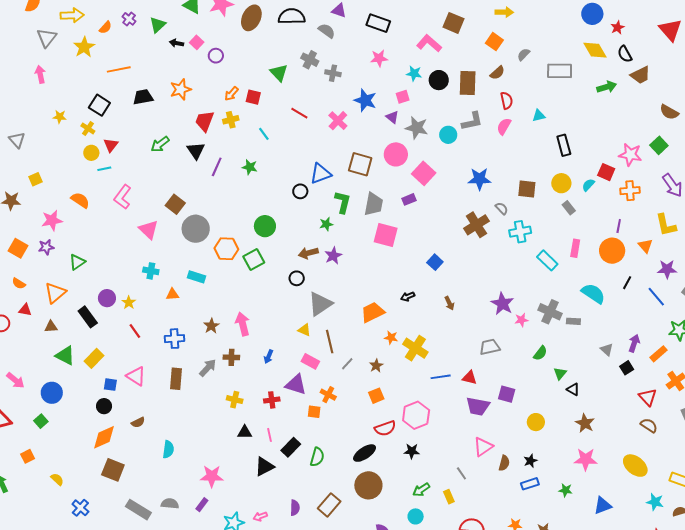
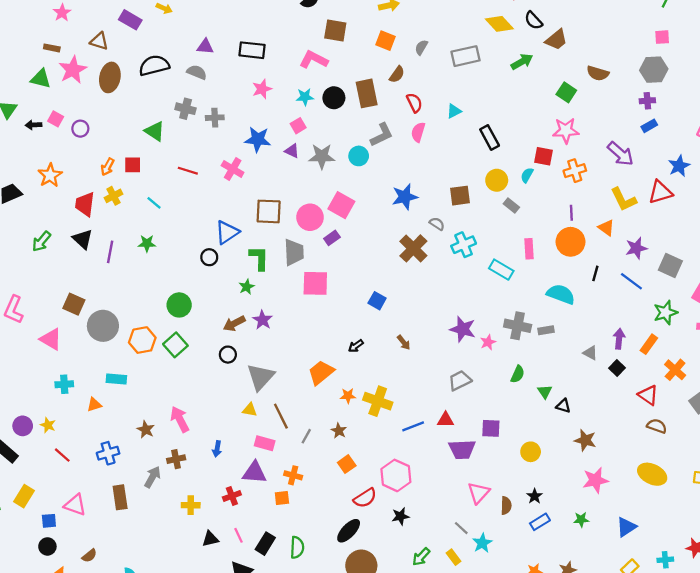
green square: (659, 145) -> (566, 92), moved
pink circle: (396, 154) -> (310, 217), moved
cyan star: (655, 502) -> (482, 543), moved, turned -30

